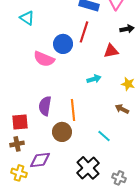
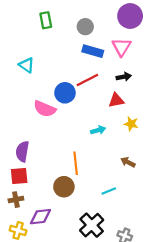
black arrow: (127, 29) -> (124, 77), moved
red line: (84, 32) -> (87, 80), turned 45
yellow star: (128, 84) -> (131, 124), moved
purple semicircle: (45, 106) -> (22, 152), moved
cyan line: (104, 136) -> (109, 191), turned -64

